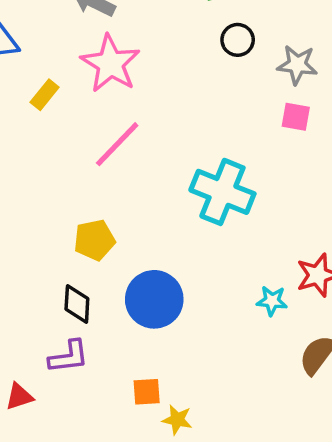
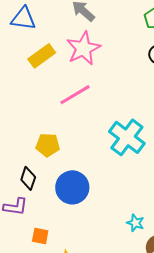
yellow rectangle: (45, 95) -> (42, 56), size x1.5
cyan star: (272, 301) -> (135, 223), moved
orange square: (147, 392) -> (40, 236), moved

